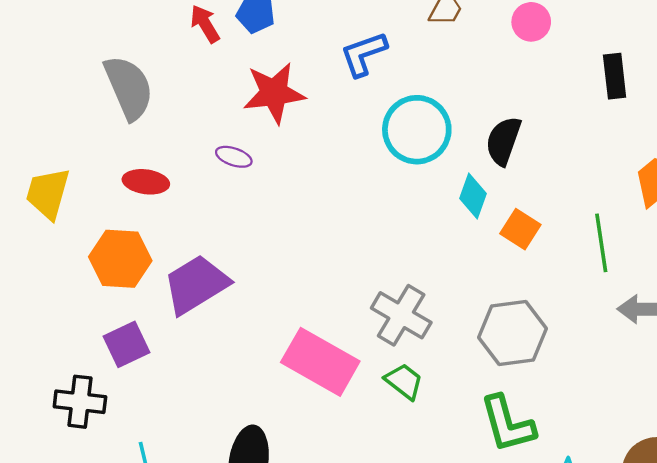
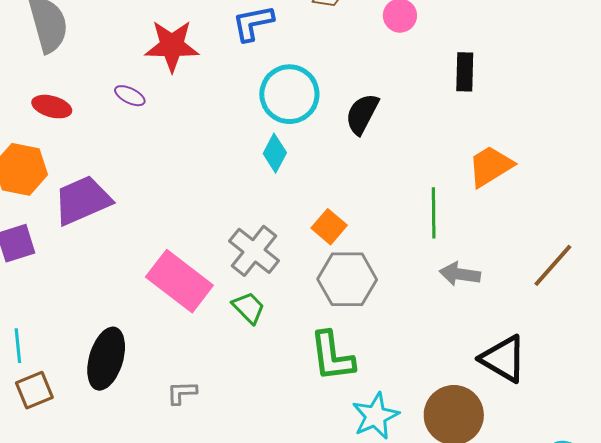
cyan diamond: (473, 196) -> (275, 153), moved
orange square: (520, 229) -> (329, 227), moved

